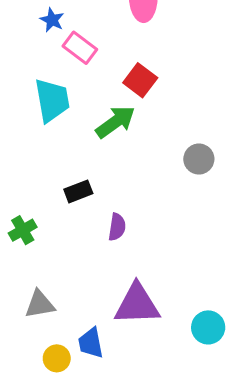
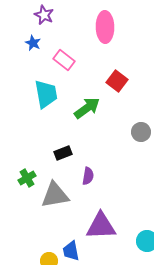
blue star: (52, 20) -> (33, 43), moved
red square: (140, 80) -> (117, 81), moved
gray triangle: (40, 304) -> (55, 195), moved, size x1.4

